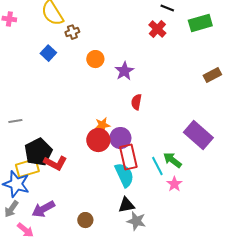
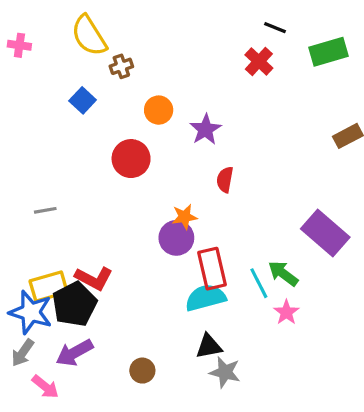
gray line: (15, 121) -> (45, 210), moved
orange star: (102, 125) -> (184, 217), moved
purple circle: (120, 138) -> (176, 238), moved
red circle: (98, 140) -> (131, 159), moved
black pentagon: (38, 152) -> (74, 304), moved
cyan semicircle: (124, 175) -> (205, 298), turned -80

